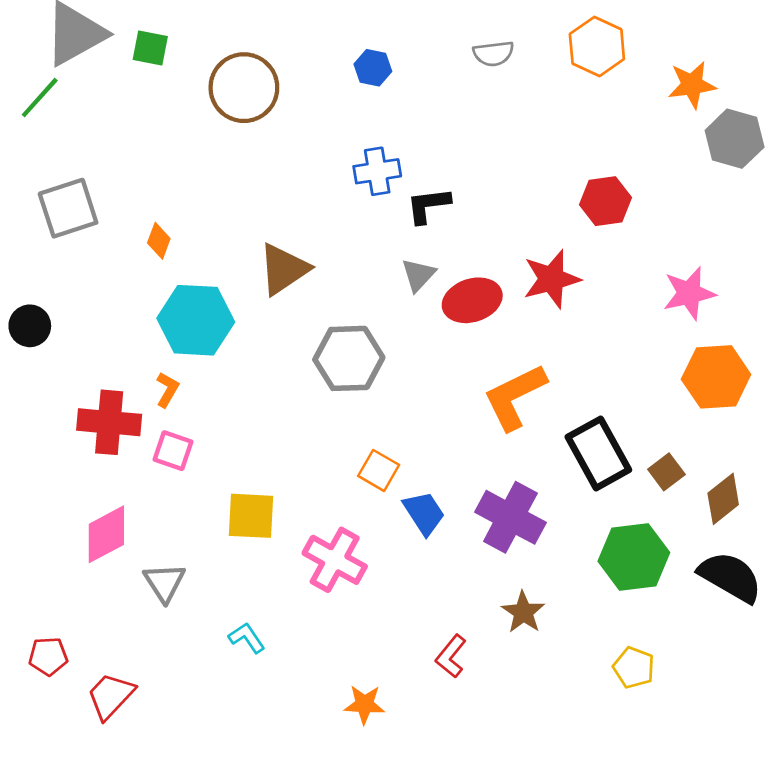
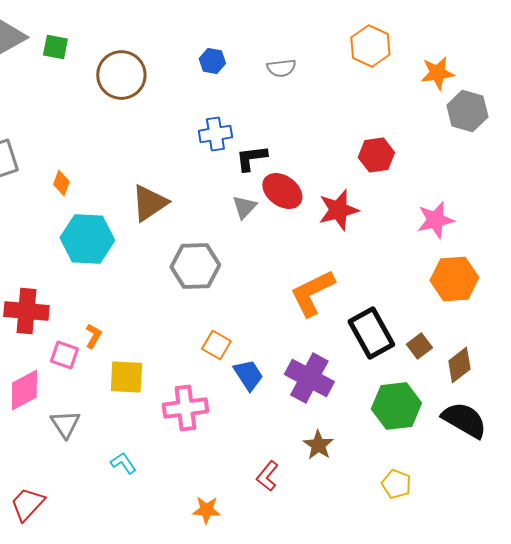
gray semicircle: (493, 54) -> (281, 68), moved
red ellipse: (472, 300) -> (282, 191), moved, turned 54
orange L-shape: (167, 390) -> (93, 336), moved
pink square: (173, 451) -> (64, 355), moved
pink cross: (335, 560) -> (185, 408), turned -36

